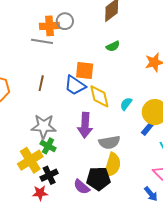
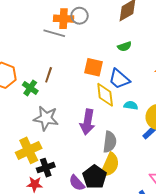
blue trapezoid: (75, 85) -> (119, 79), moved
cyan semicircle: (126, 104) -> (131, 105), turned 56
gray semicircle: (109, 142) -> (110, 142), turned -80
green cross: (48, 146) -> (30, 88), moved
black pentagon: (98, 179) -> (95, 177), turned 30

